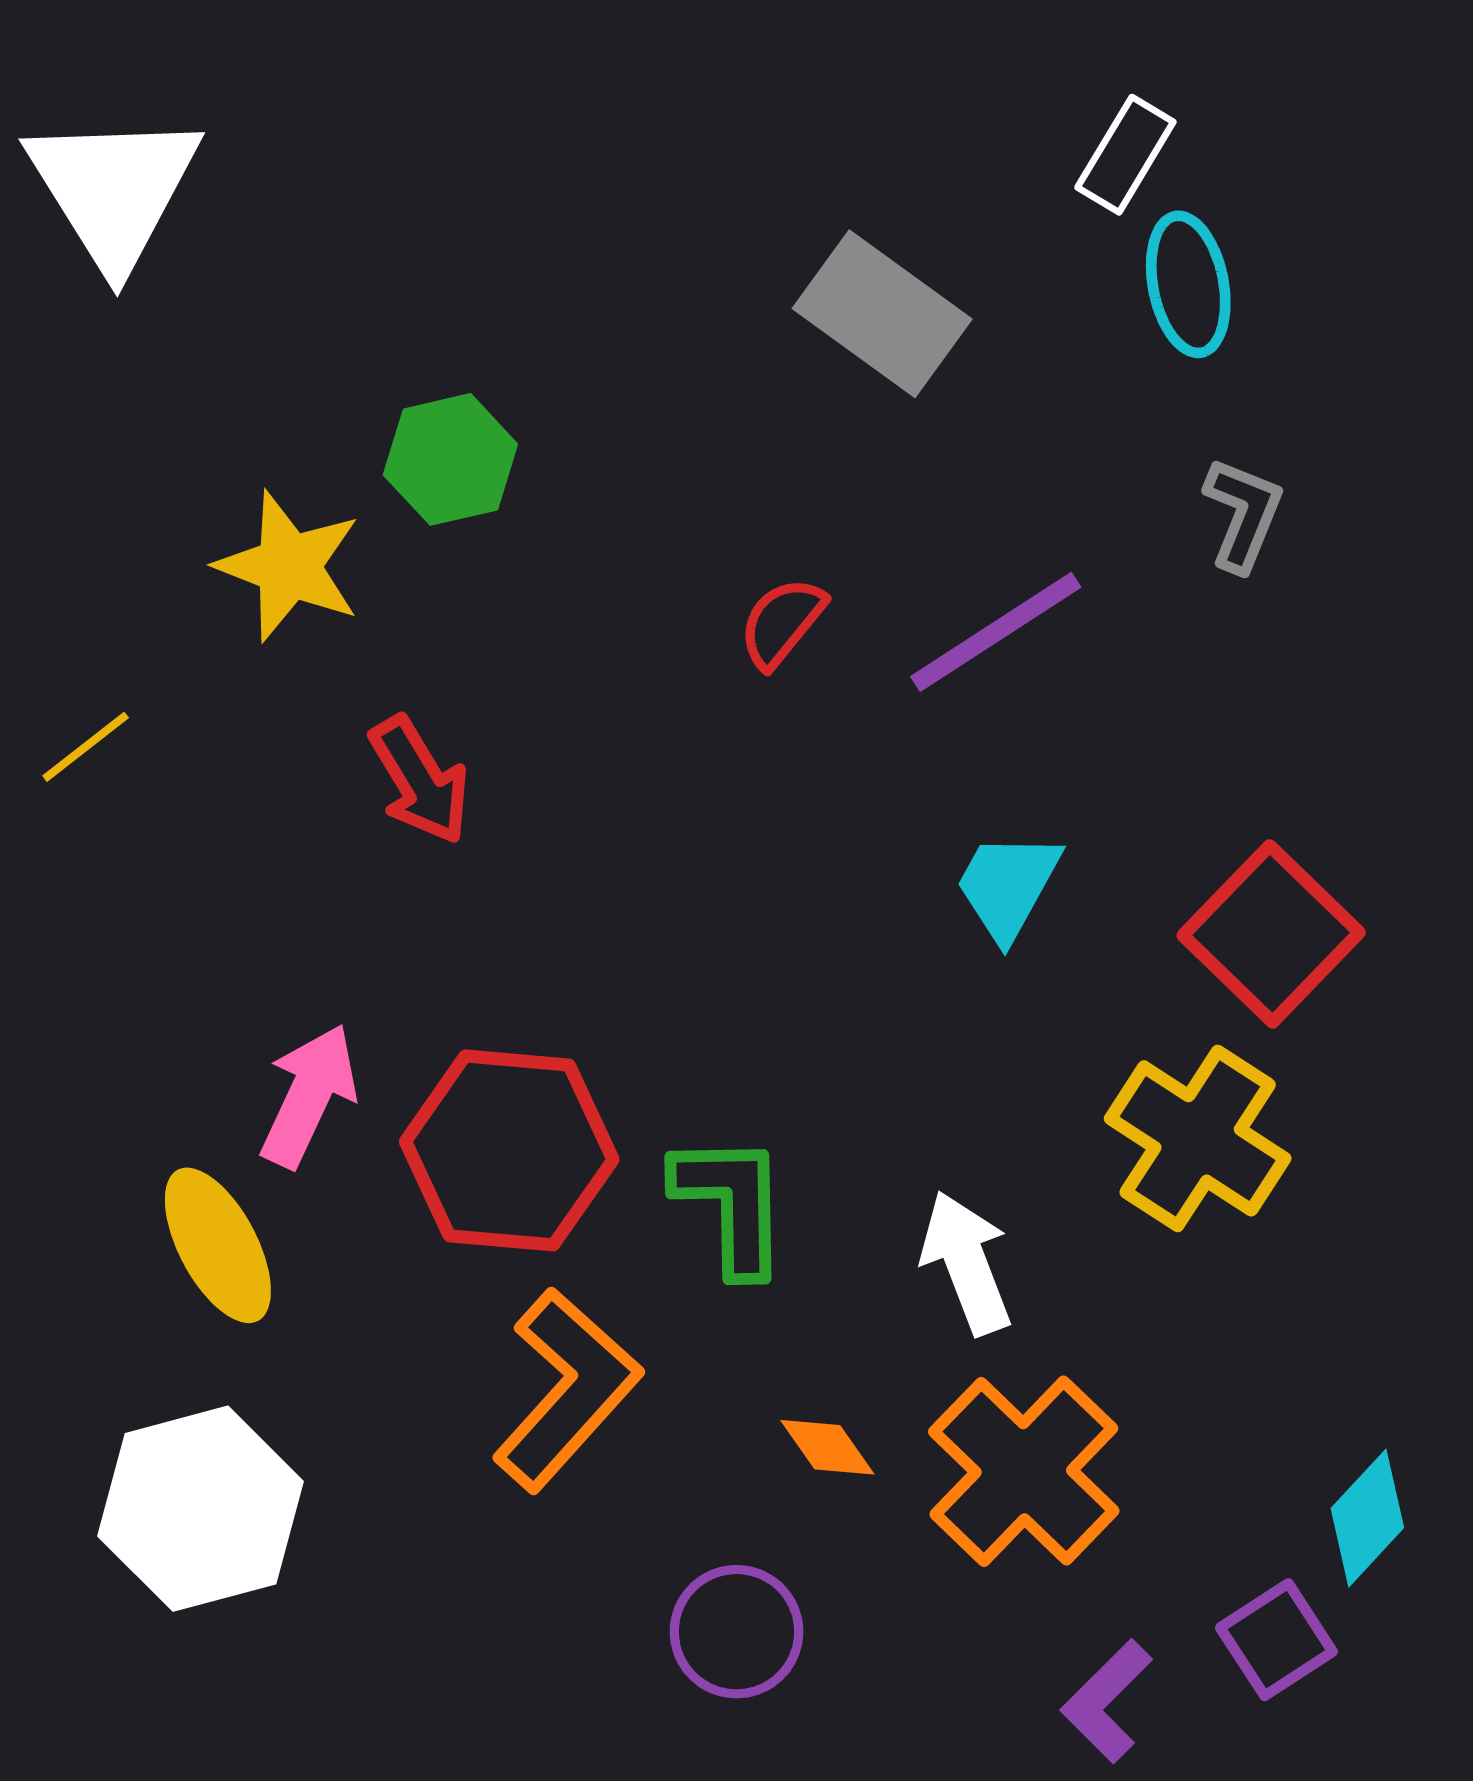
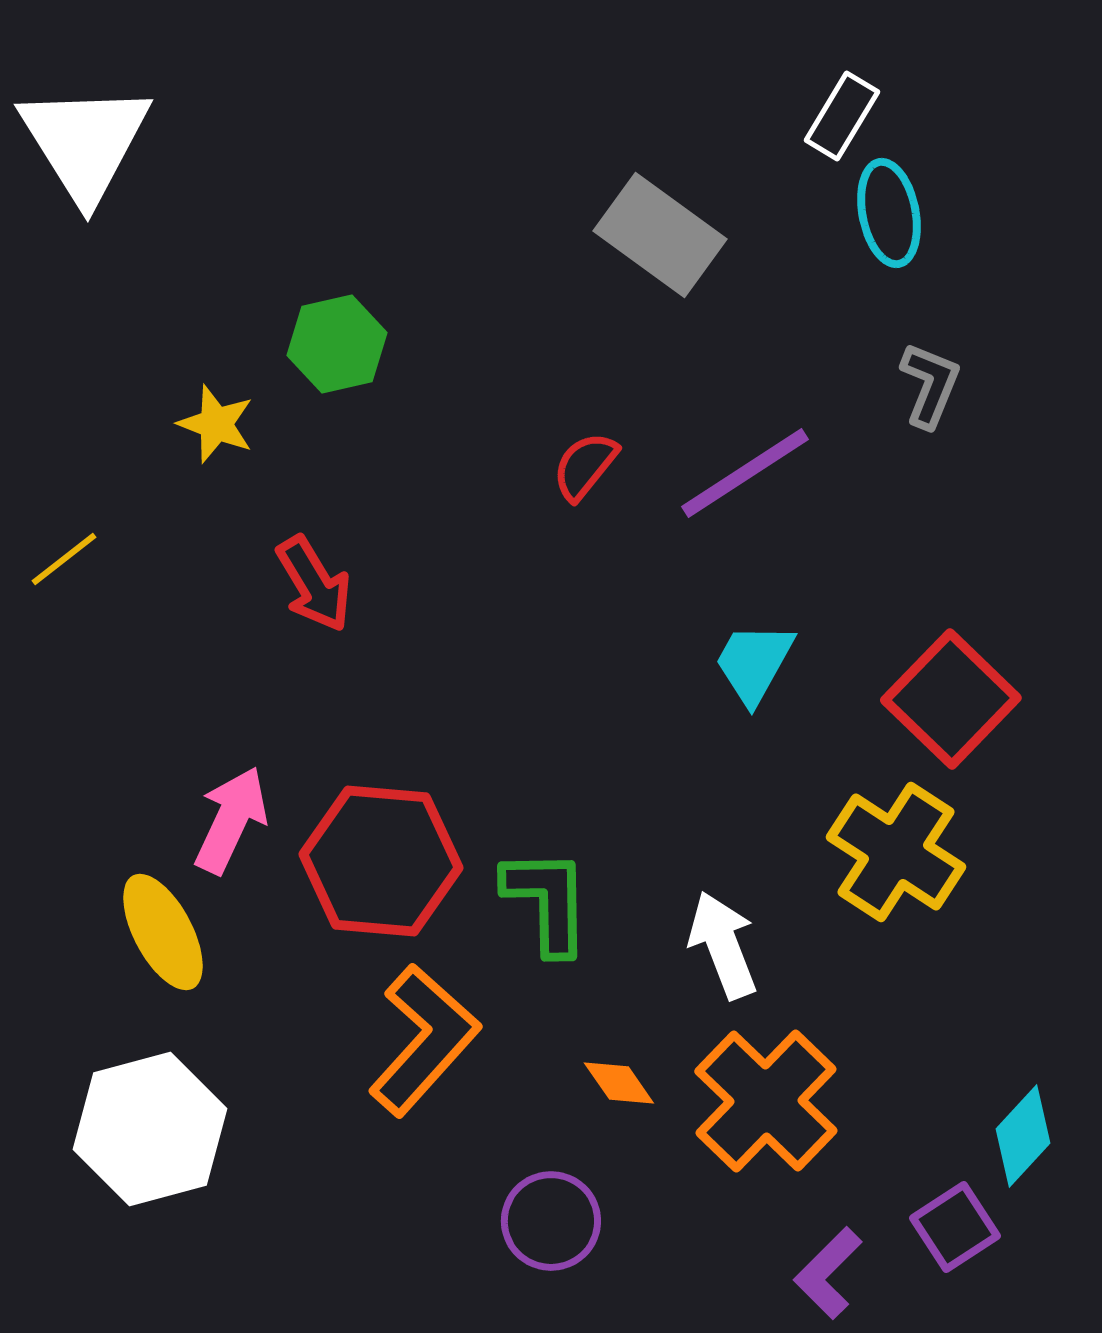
yellow star: (289, 566) -> (216, 424), size x0.7

